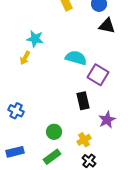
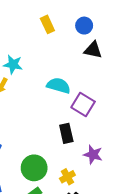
purple star: (107, 120) -> (93, 155), turned -30
green circle: (54, 132) -> (34, 168), size x1.5

